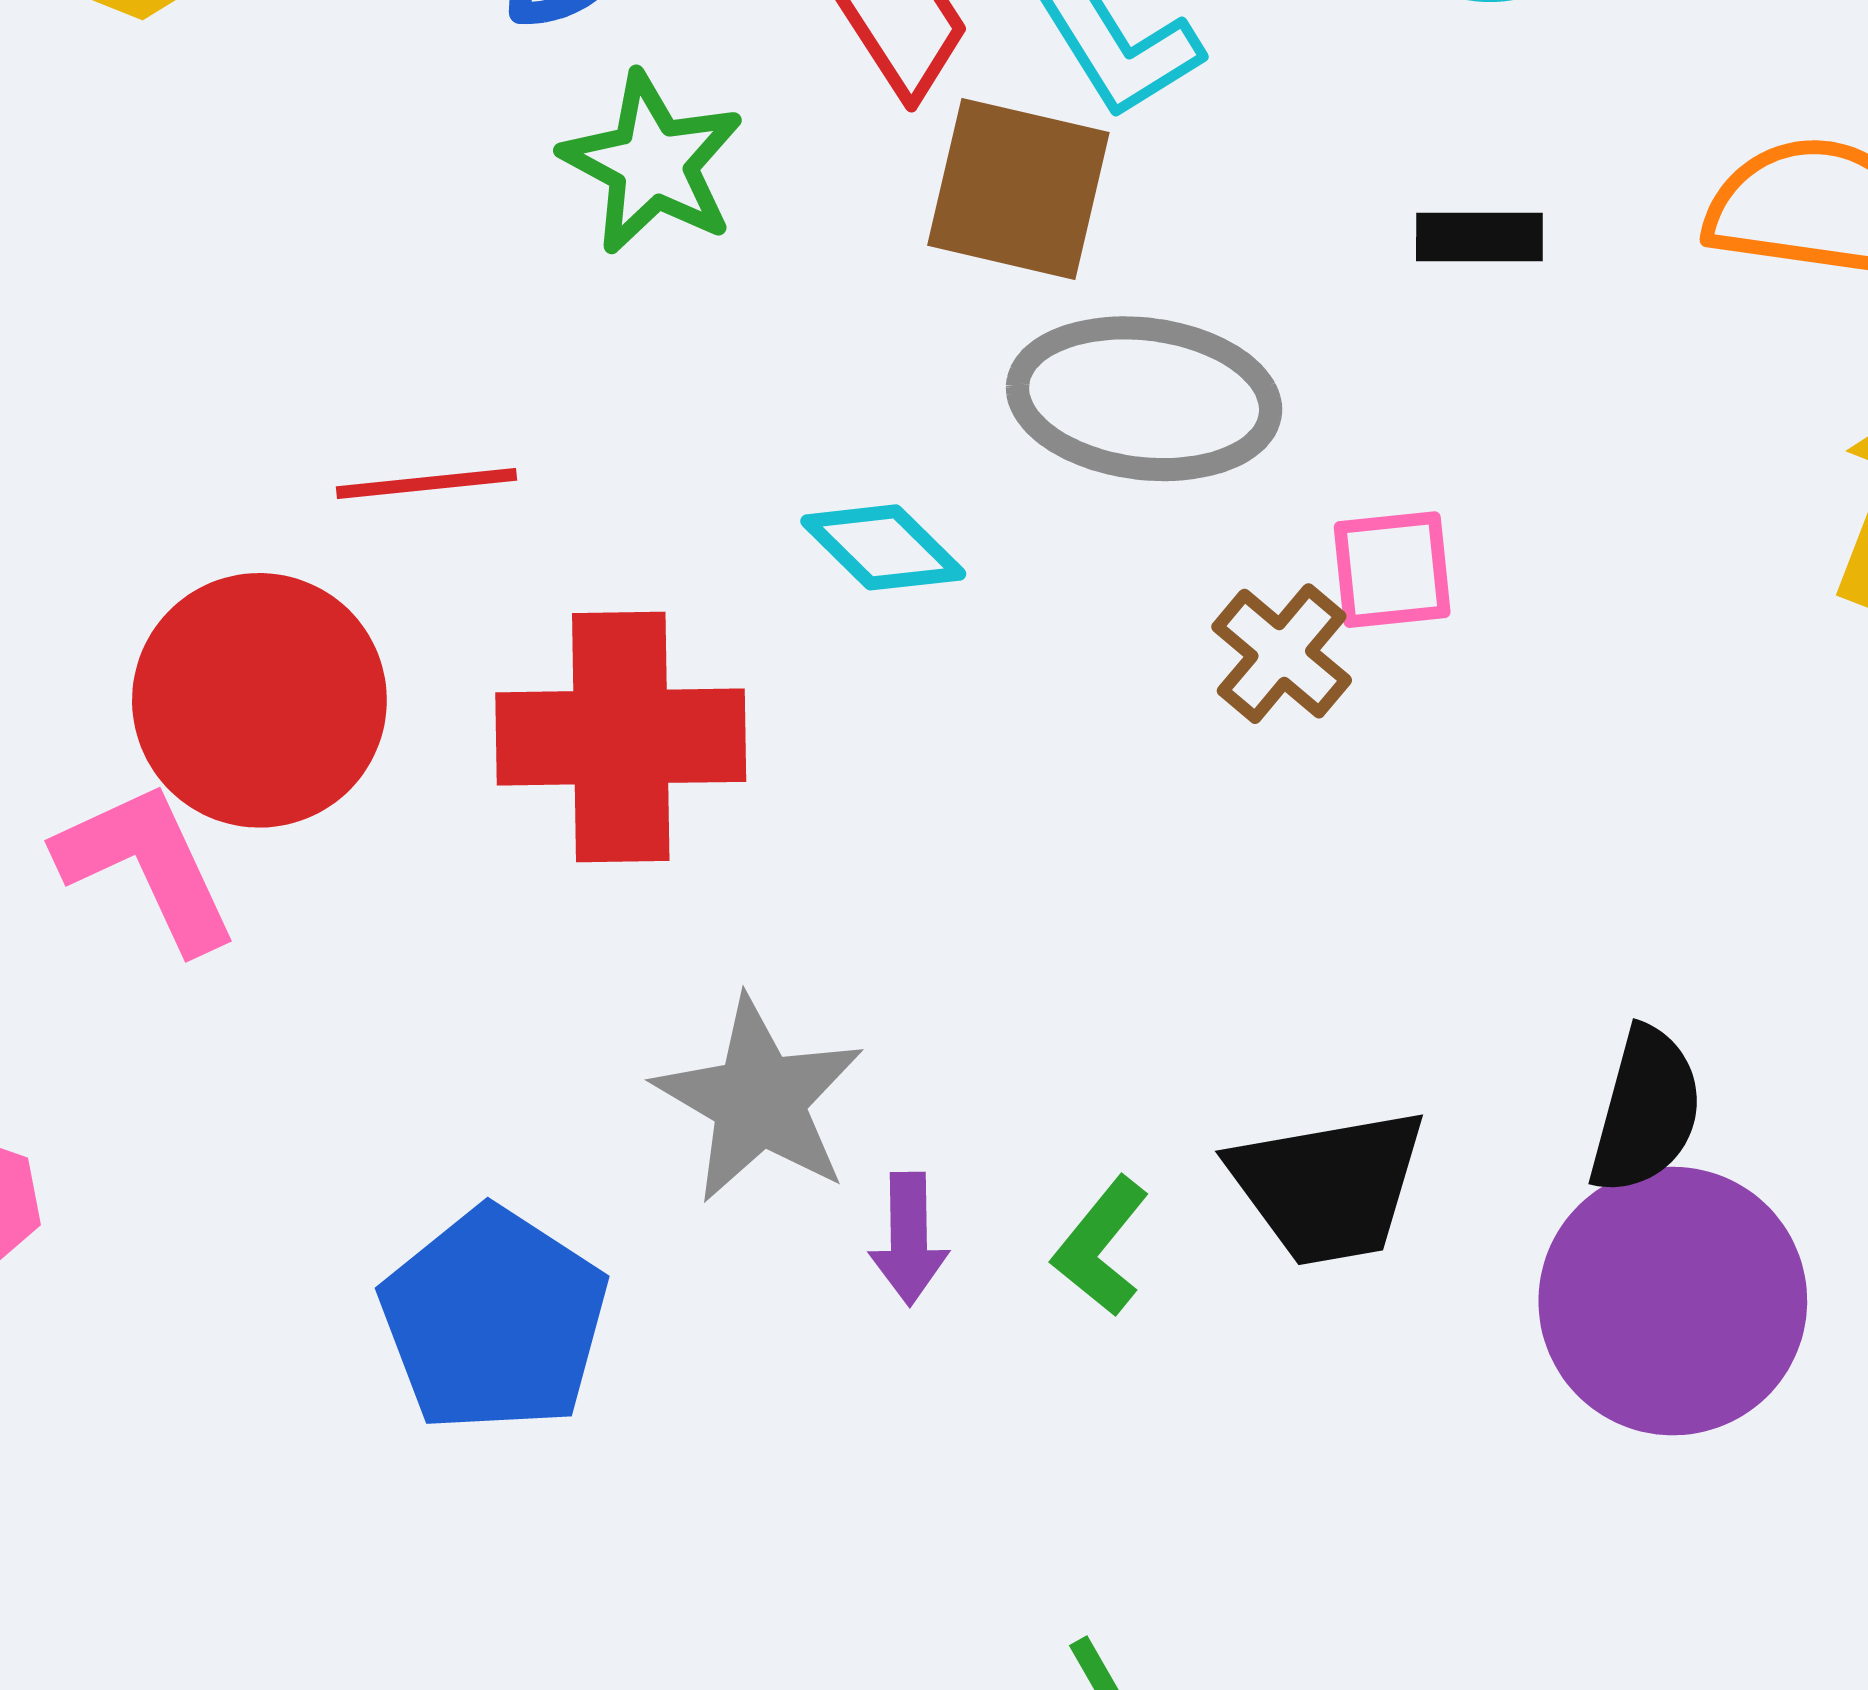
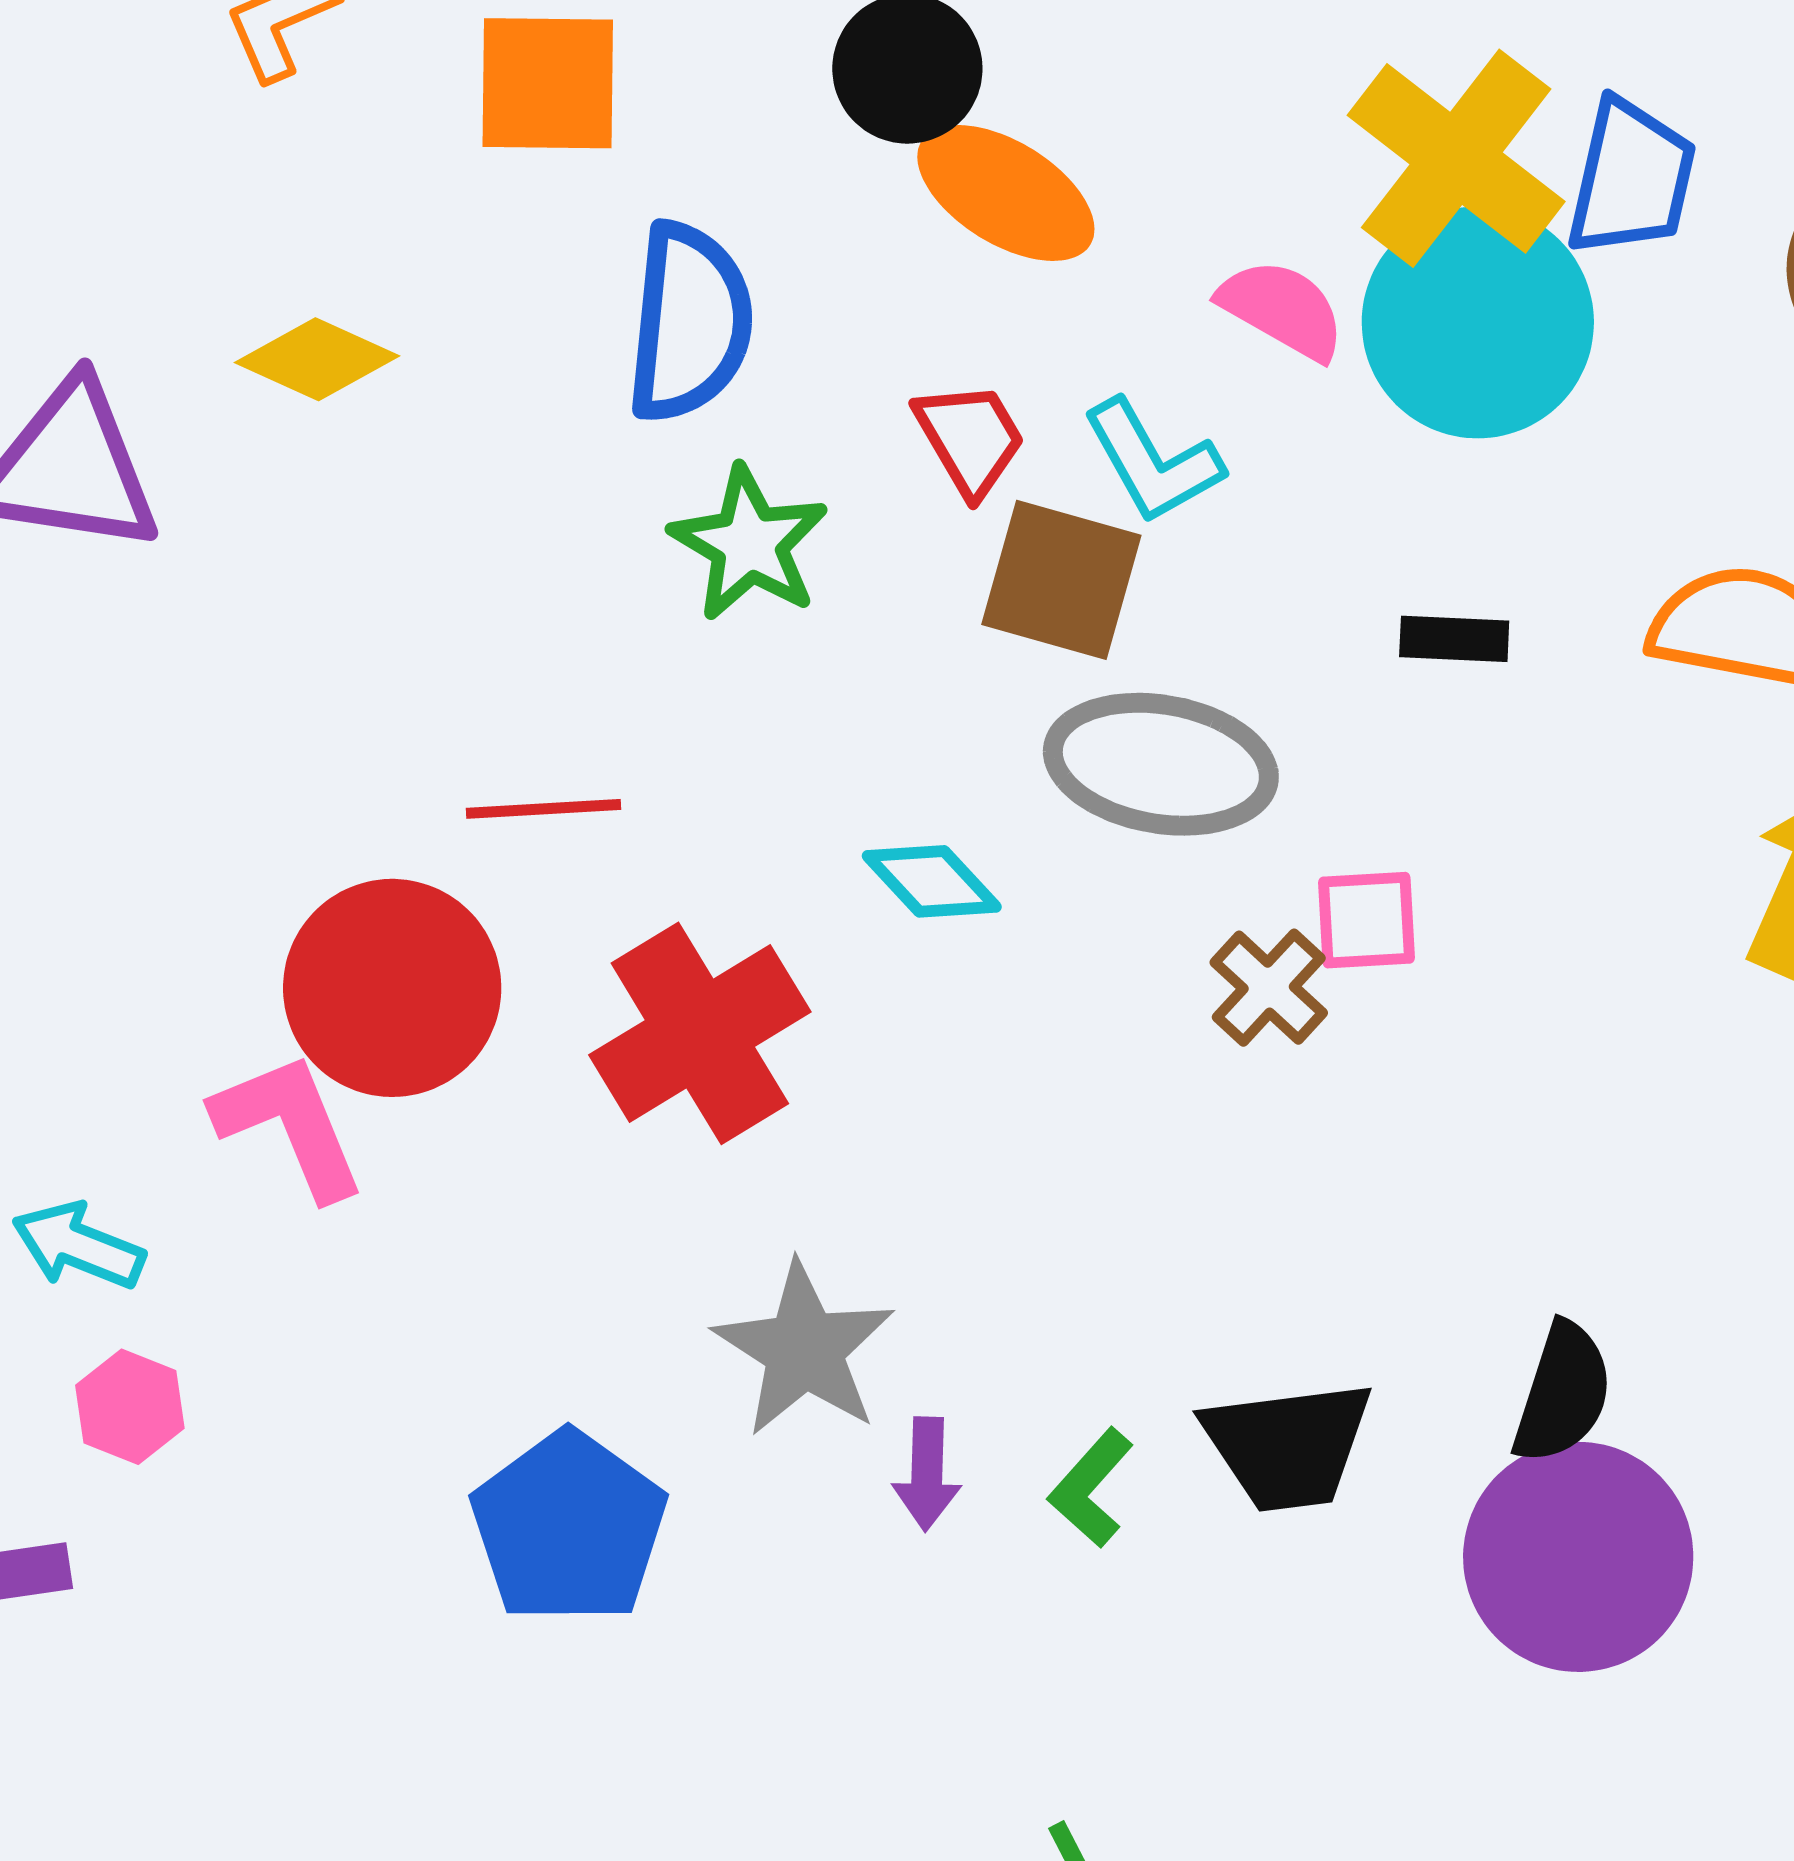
red cross: (621, 737) -> (700, 1033), turned -33

